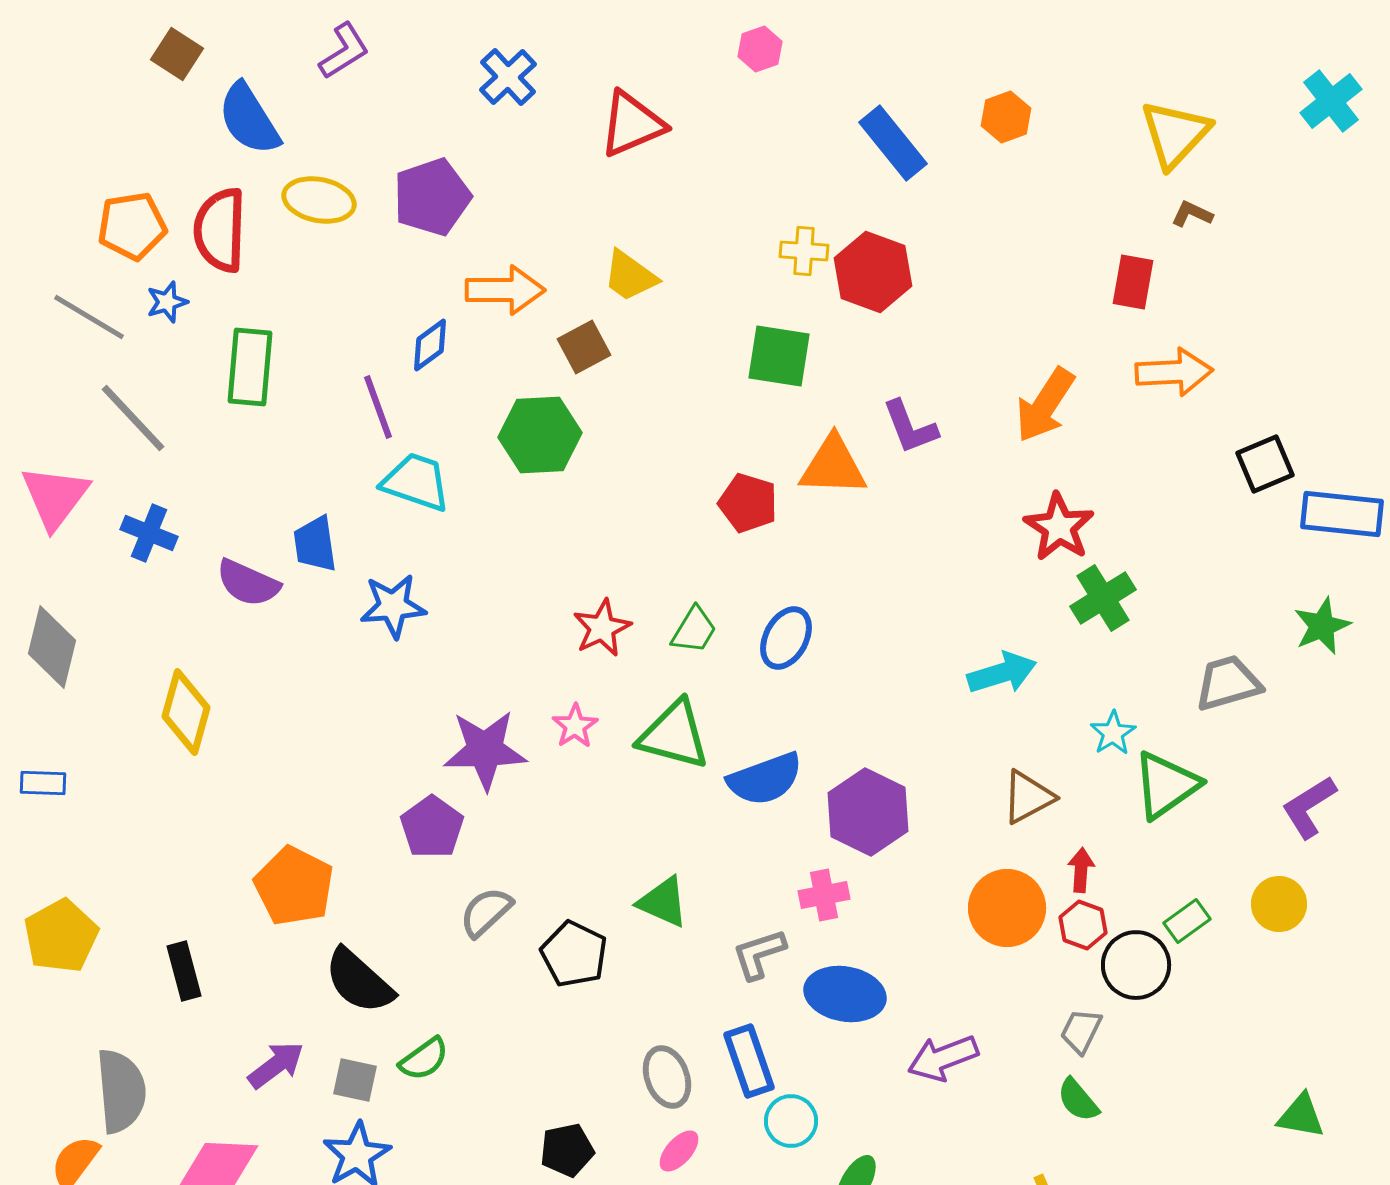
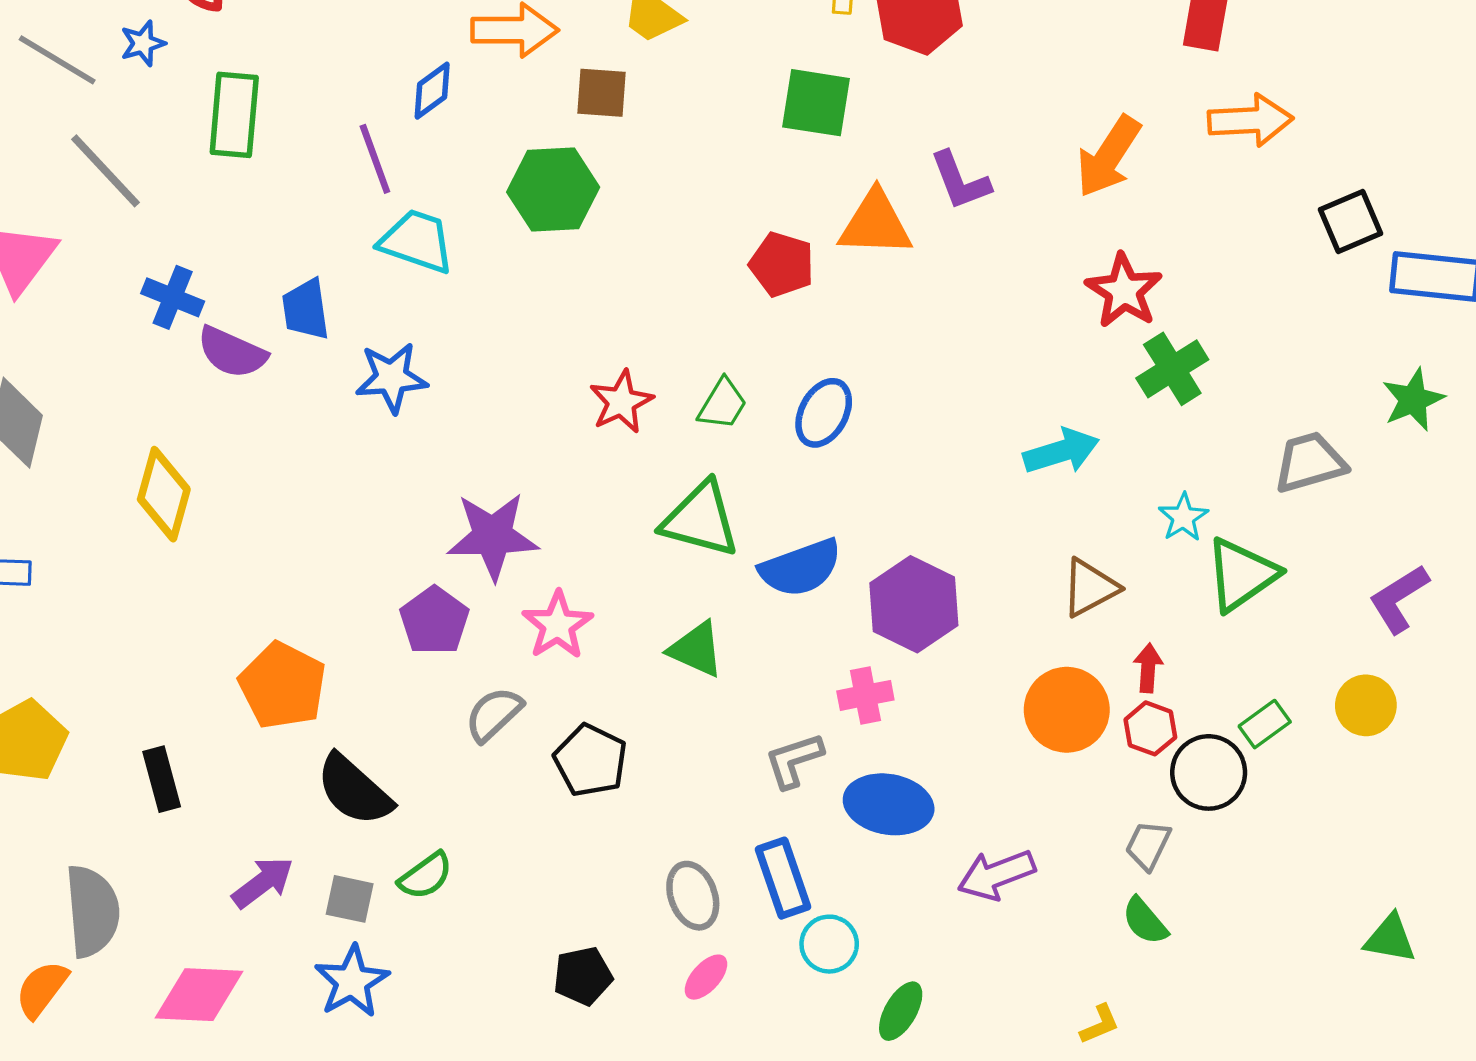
brown square: (584, 347) -> (602, 93), turned 32
blue cross: (149, 533) -> (173, 297), moved
pink star: (575, 726) -> (558, 625), moved, size x1.4
green triangle: (663, 902) -> (696, 649), moved

